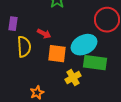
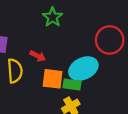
green rectangle: (95, 63) -> (72, 85), moved, size x0.7

